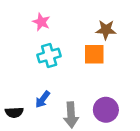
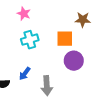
brown star: (106, 30) -> (83, 20), moved
purple circle: (106, 110) -> (74, 61), moved

